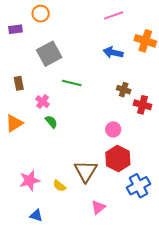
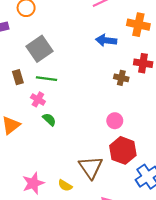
brown rectangle: (19, 83) -> (18, 77), moved
green line: (72, 83) -> (47, 79), moved
red cross: (142, 105) -> (143, 63), moved

